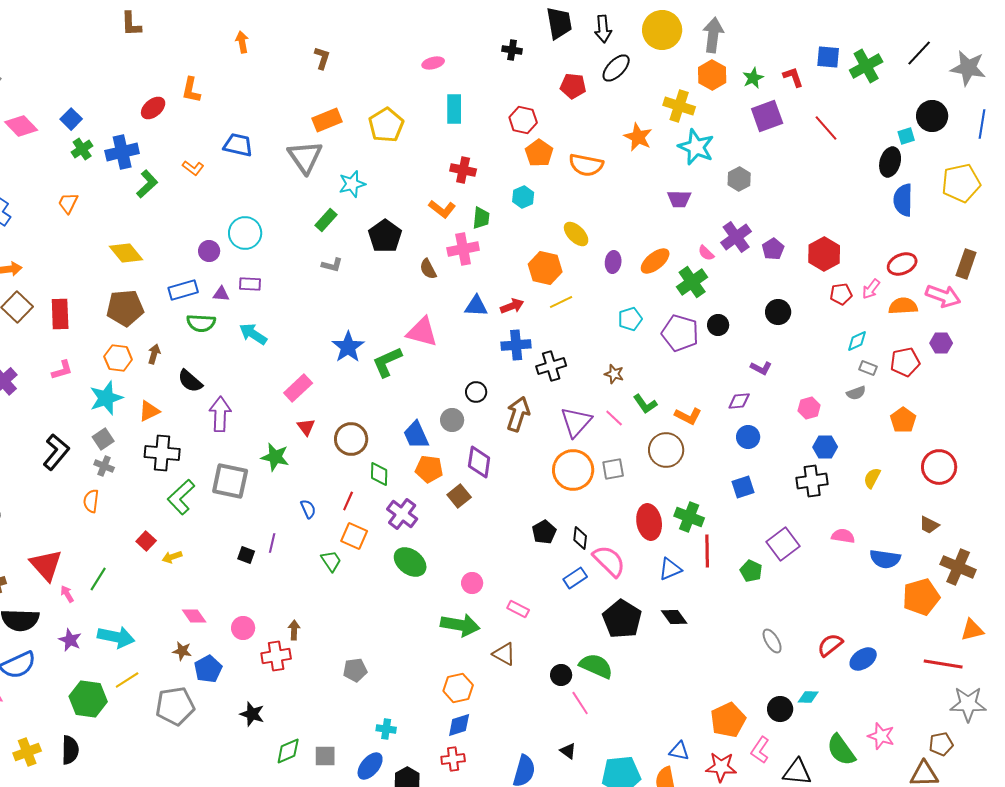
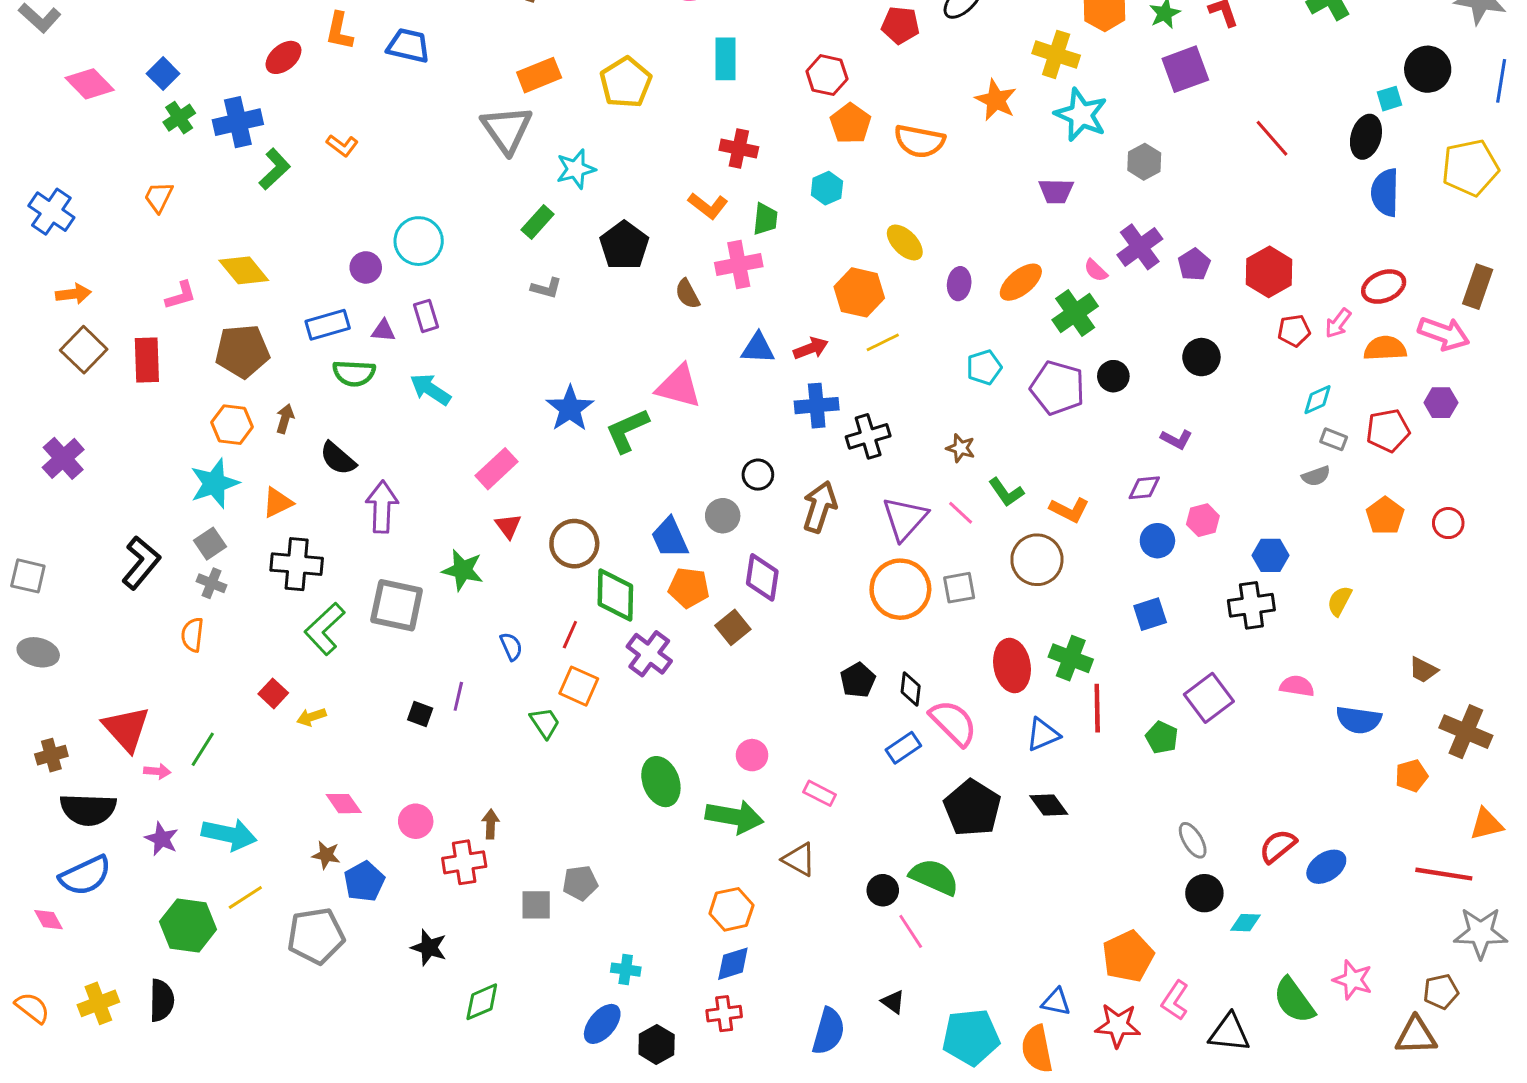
red line: (826, 128) -> (1272, 138), moved
blue trapezoid: (238, 145) -> (408, 46), moved
purple rectangle: (250, 284) -> (426, 316), turned 70
pink L-shape: (62, 370) -> (181, 295), moved
pink hexagon: (809, 408) -> (1203, 520), moved
red circle: (939, 467) -> (1448, 523), moved, size x0.6
green diamond: (379, 474) -> (615, 595), size x1.5
green ellipse: (410, 562) -> (661, 782), moved, turned 32
pink arrow: (67, 594) -> (157, 771), turned 126
orange pentagon: (921, 597) -> (1412, 776), size x0.6
black circle: (780, 709) -> (1204, 893), moved
gray square: (325, 756) -> (536, 905), moved

